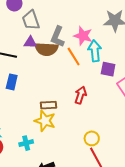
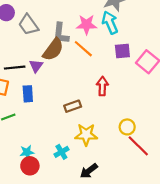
purple triangle: (30, 42) -> (36, 66), moved, turned -40
brown semicircle: (46, 49) -> (53, 49), turned -40
cyan arrow: (95, 51) -> (110, 23), moved
yellow star: (45, 121) -> (86, 135), moved

